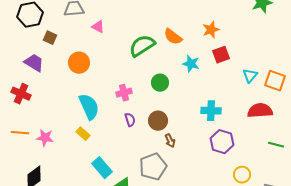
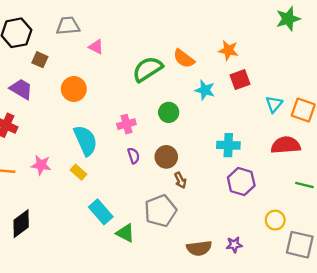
orange star: (211, 30) -> (228, 50), turned 30
pink star: (45, 138) -> (41, 165), moved
yellow circle: (242, 175) -> (275, 220), moved

